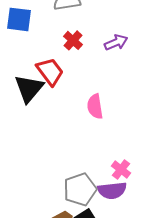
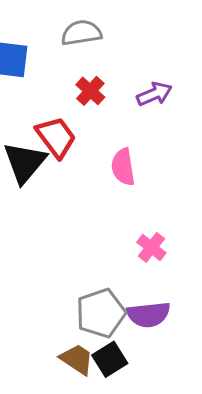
pink semicircle: (95, 106) -> (123, 167), moved
pink cross: (121, 169) -> (151, 247), moved

